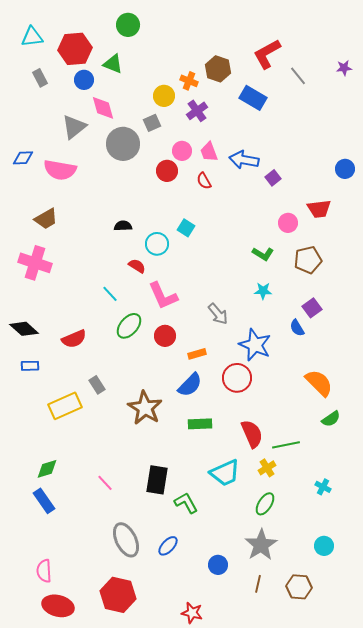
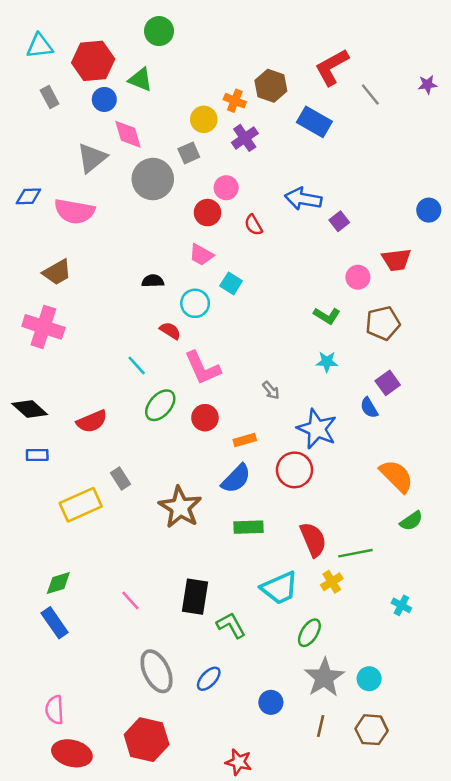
pink trapezoid: (209, 152) -> (201, 255), moved, turned -40
gray arrow: (218, 314) -> (271, 390), size x0.7
green ellipse: (265, 504) -> (309, 633), moved
cyan circle: (324, 546) -> (369, 679), moved

